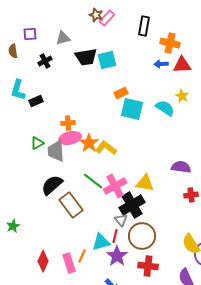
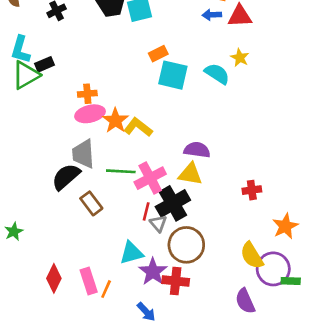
green triangle: (37, 143) -> (26, 75), moved, size x1.6
gray trapezoid: (56, 151) -> (83, 154), moved
purple semicircle: (181, 167) -> (197, 150), moved
green line: (93, 181) -> (121, 171), turned -35
brown rectangle: (71, 205) -> (91, 203), size x0.7
red line: (115, 236) -> (146, 211), moved
orange line: (82, 256) -> (106, 289), moved
red cross: (148, 266) -> (176, 281), moved

